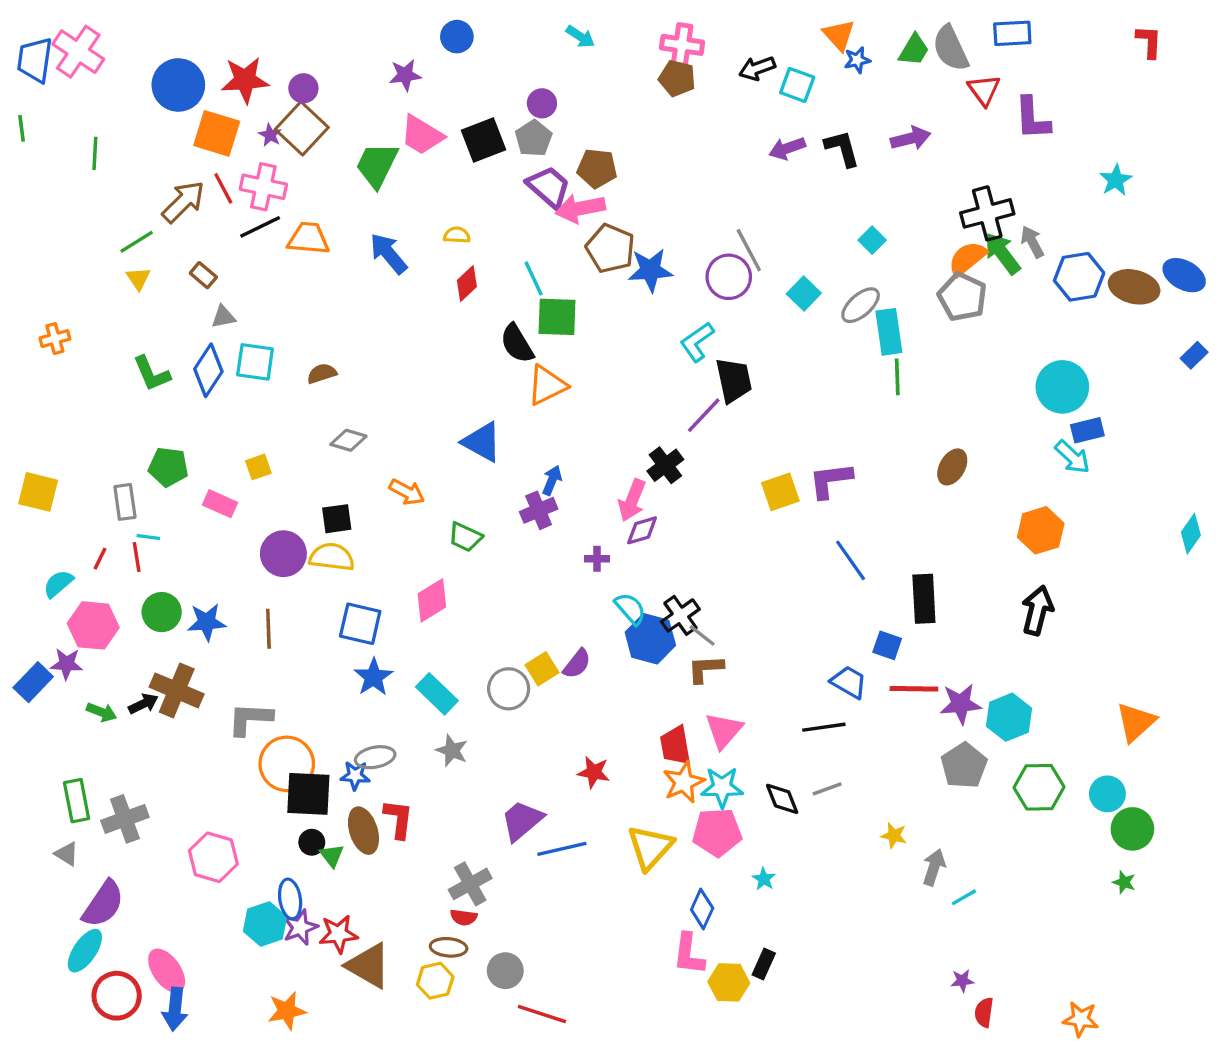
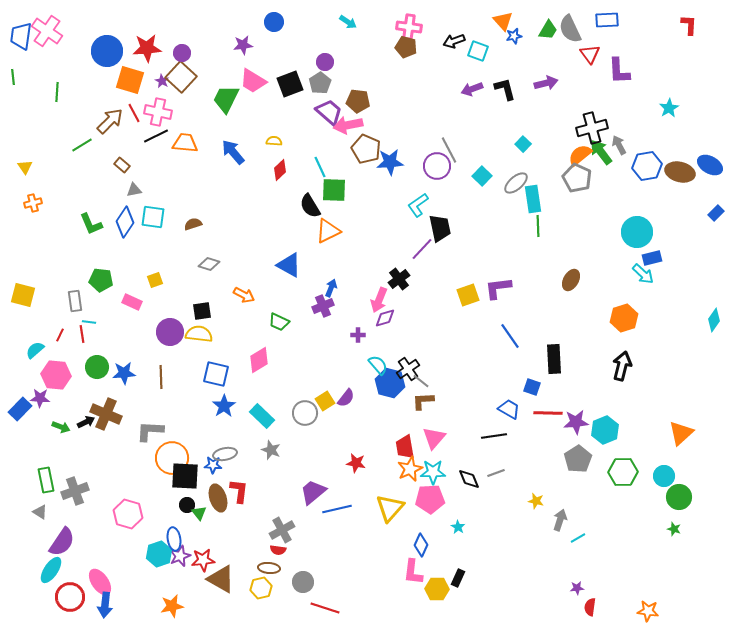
yellow triangle: (138, 278) -> (25, 167), moved

